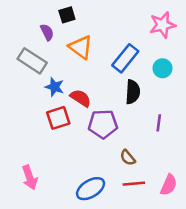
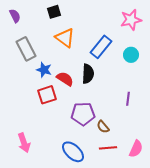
purple semicircle: (47, 32) -> (15, 16), moved
gray rectangle: (32, 61) -> (26, 49), turned 30
black semicircle: (133, 92) -> (88, 74), moved
purple pentagon: (103, 124) -> (83, 114), moved
blue ellipse: (91, 189) -> (73, 152), turned 75

